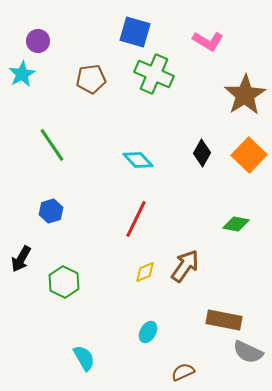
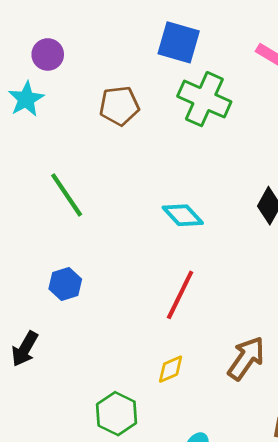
yellow diamond: (145, 272) -> (171, 369), moved
green hexagon: (64, 282) -> (117, 414), moved

